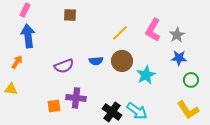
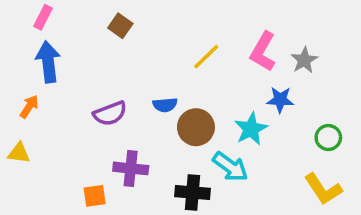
brown square: (70, 15) -> (120, 26), turned 32
blue star: (179, 58) -> (280, 100), moved
brown circle: (122, 61) -> (196, 127), moved
orange square: (54, 106) -> (95, 196), moved
cyan arrow: (137, 111) -> (230, 167), moved
black cross: (112, 112) -> (193, 193), turned -30

